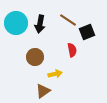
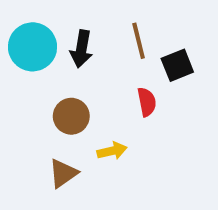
brown line: (68, 20) -> (139, 41), turned 42
brown triangle: (43, 91) -> (63, 173), moved

